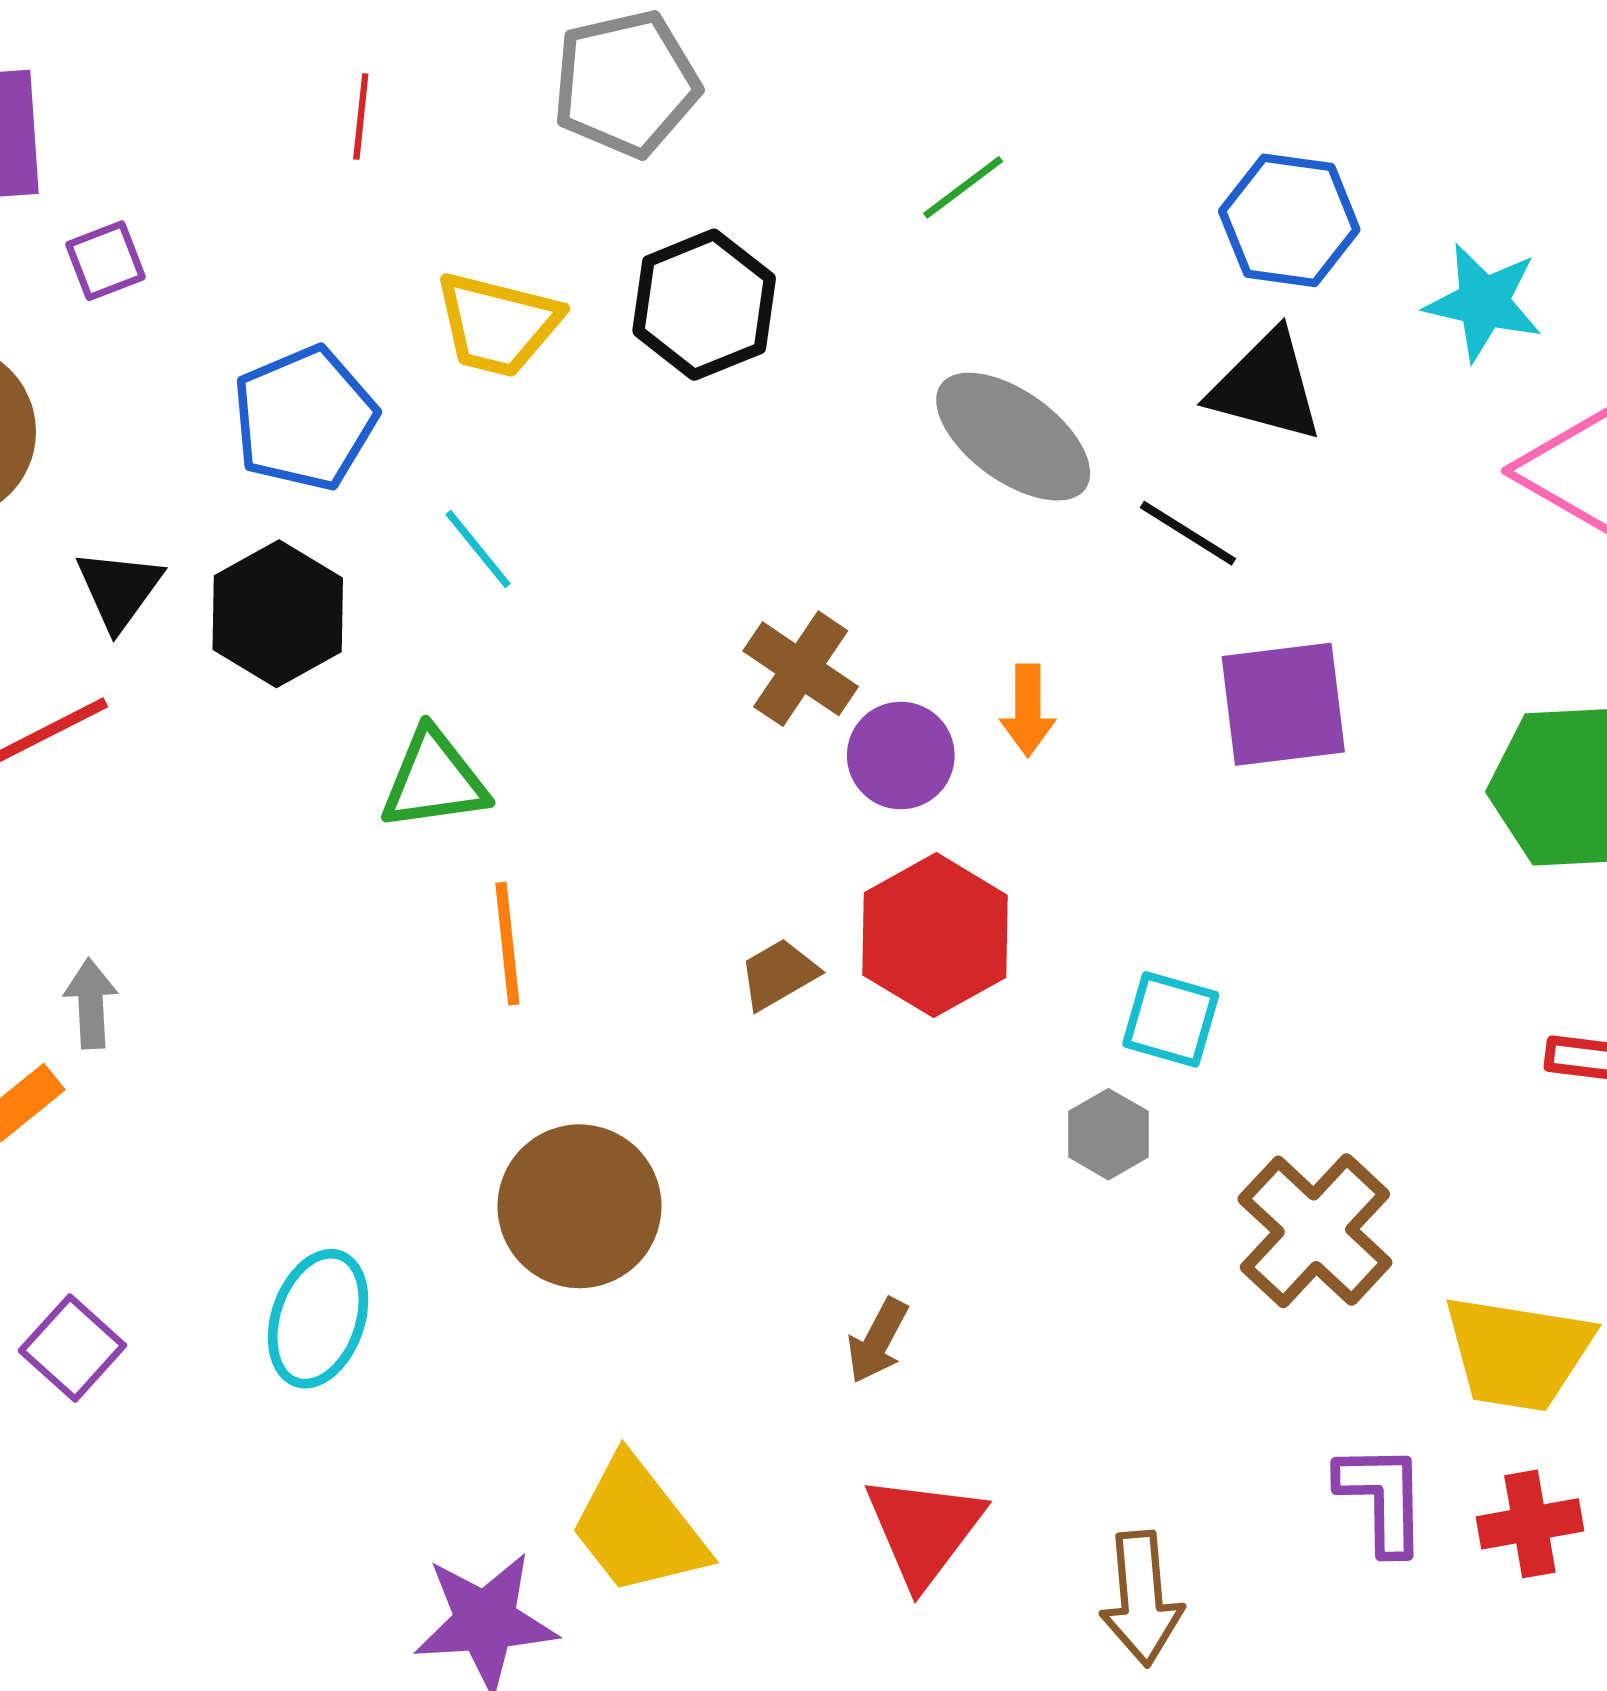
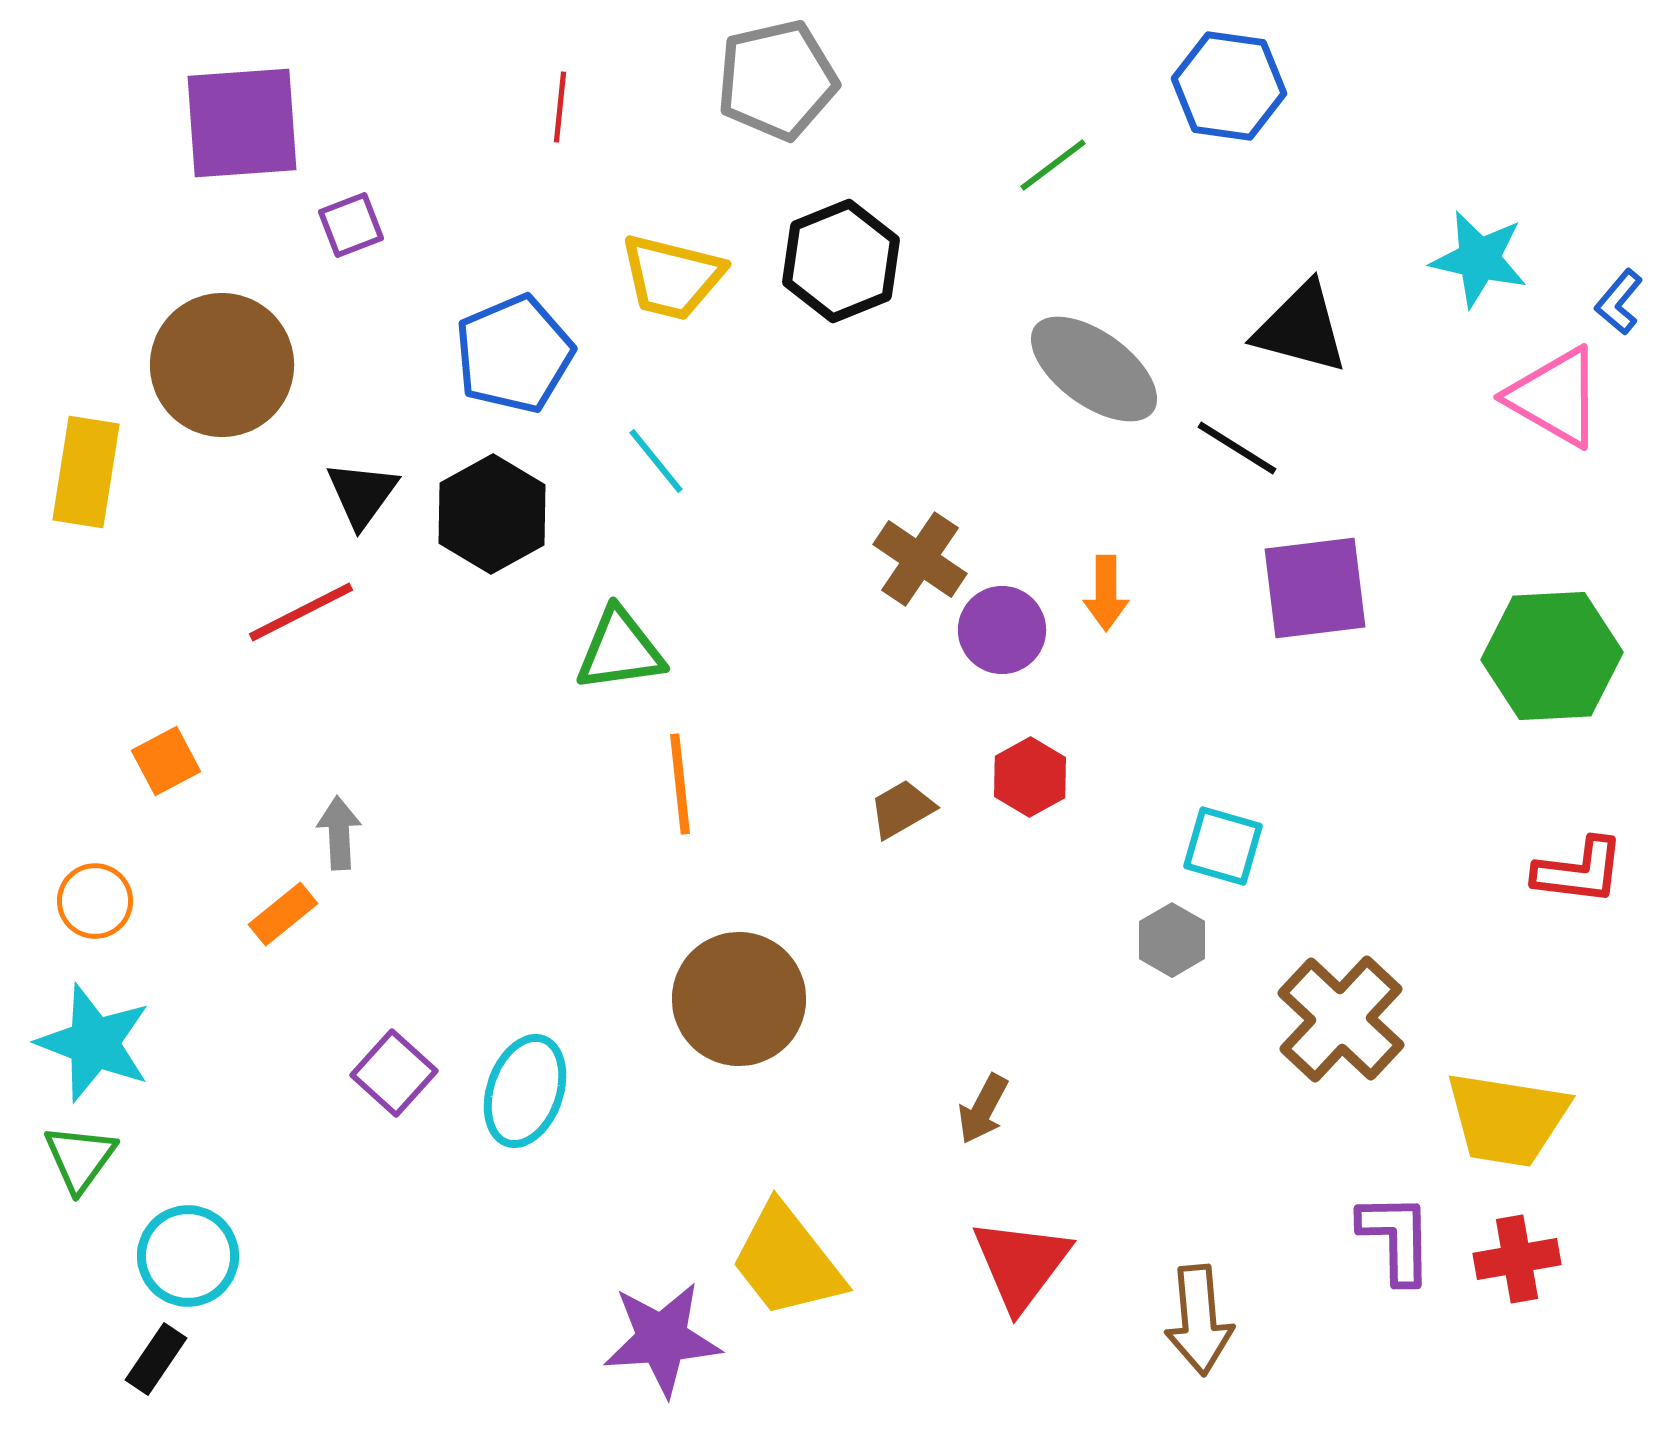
blue hexagon: (1289, 220) -> (1229, 86), moved
red hexagon: (935, 935) -> (1030, 777), size x0.6
purple square: (72, 1348) -> (394, 1073), moved

